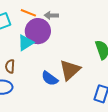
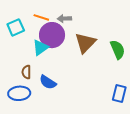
brown triangle: (70, 70) -> (85, 43), moved
blue semicircle: (50, 78) -> (48, 82), moved

